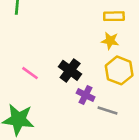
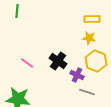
purple cross: (86, 95) -> (77, 75), moved

